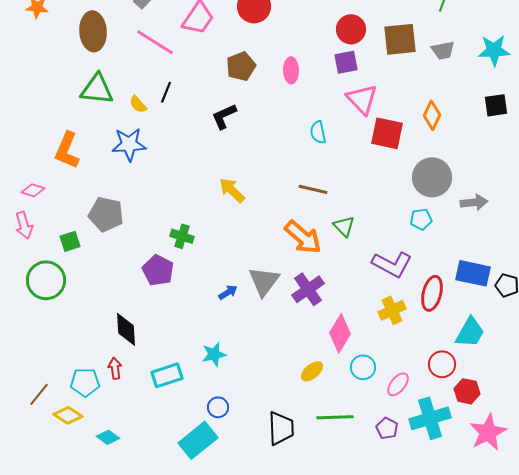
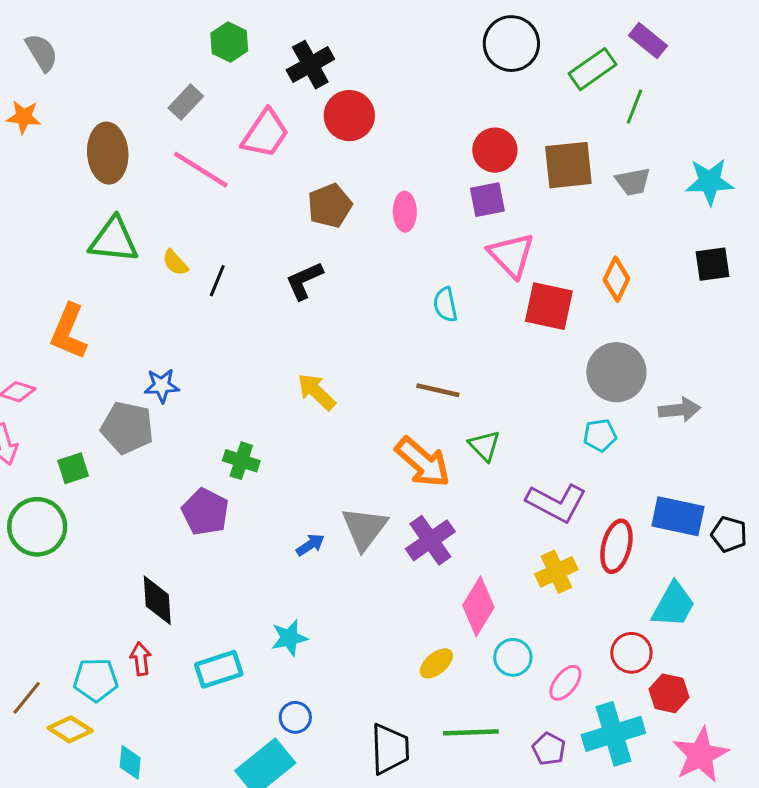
black line: (166, 92) -> (217, 281), moved
blue star: (129, 144) -> (162, 386), moved, size x0.7
cyan diamond: (108, 437) -> (130, 762), turned 60

